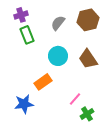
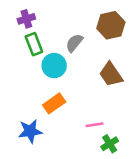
gray semicircle: (58, 23) -> (74, 43), moved
cyan circle: (58, 56) -> (54, 66), moved
pink line: (75, 99) -> (94, 125), turned 40

